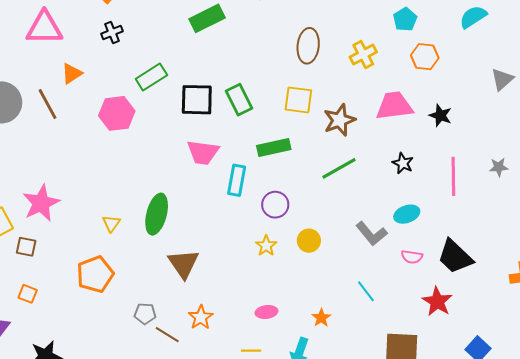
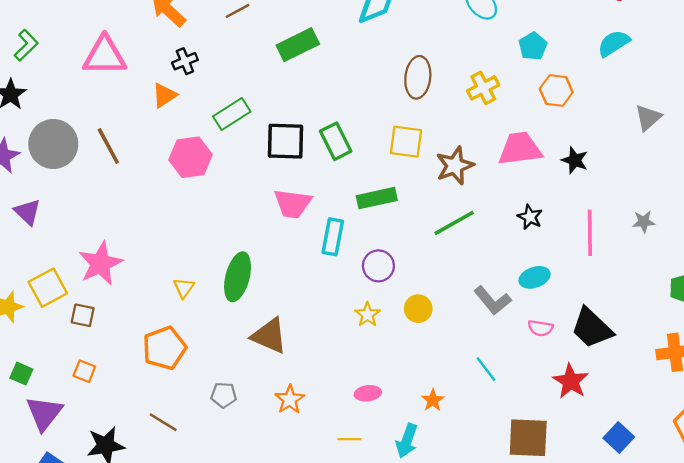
orange triangle: (72, 74) -> (164, 95), moved
brown triangle: (183, 264) -> (269, 336), turned -32
brown line: (167, 335) -> (163, 422), moved

